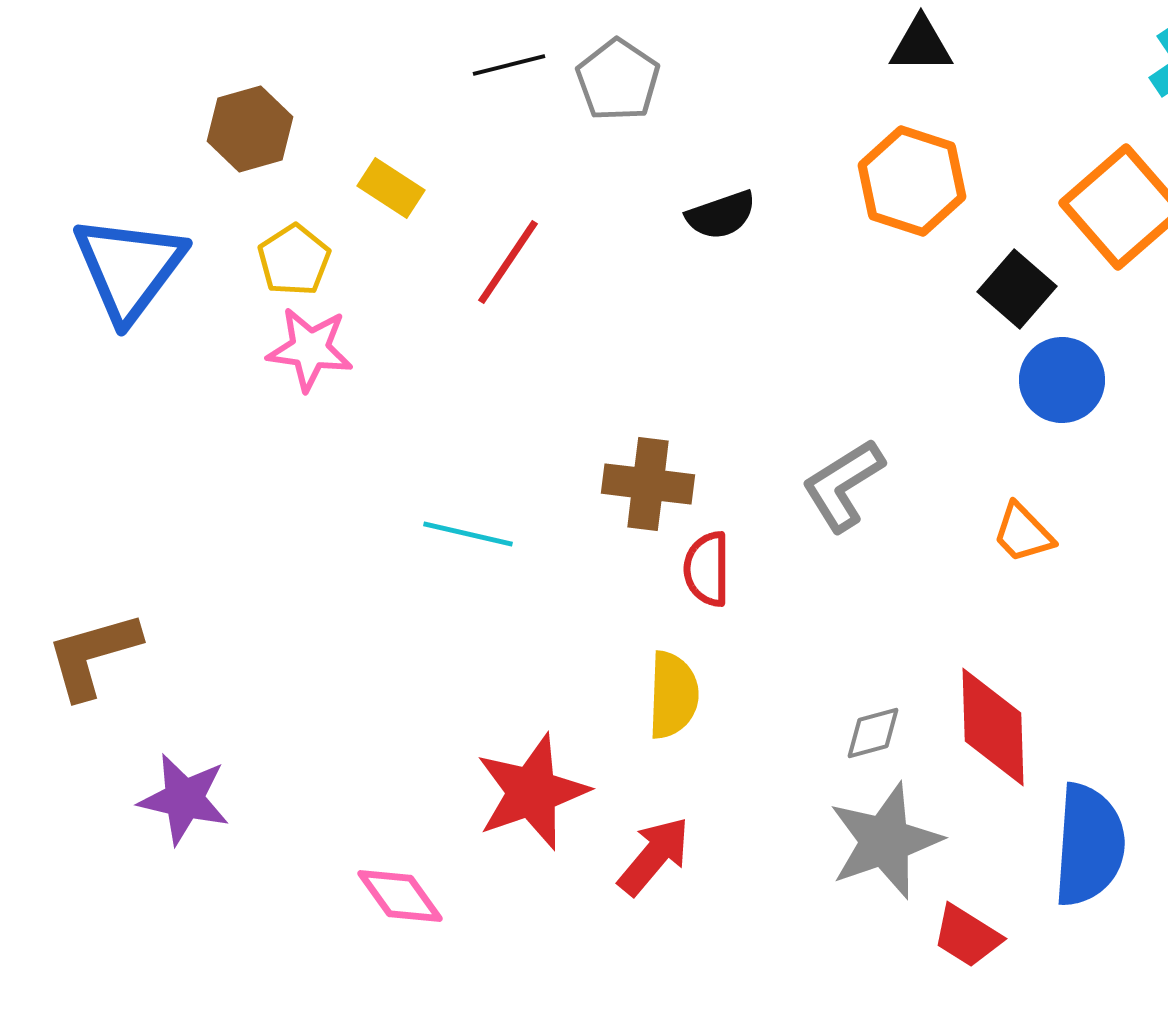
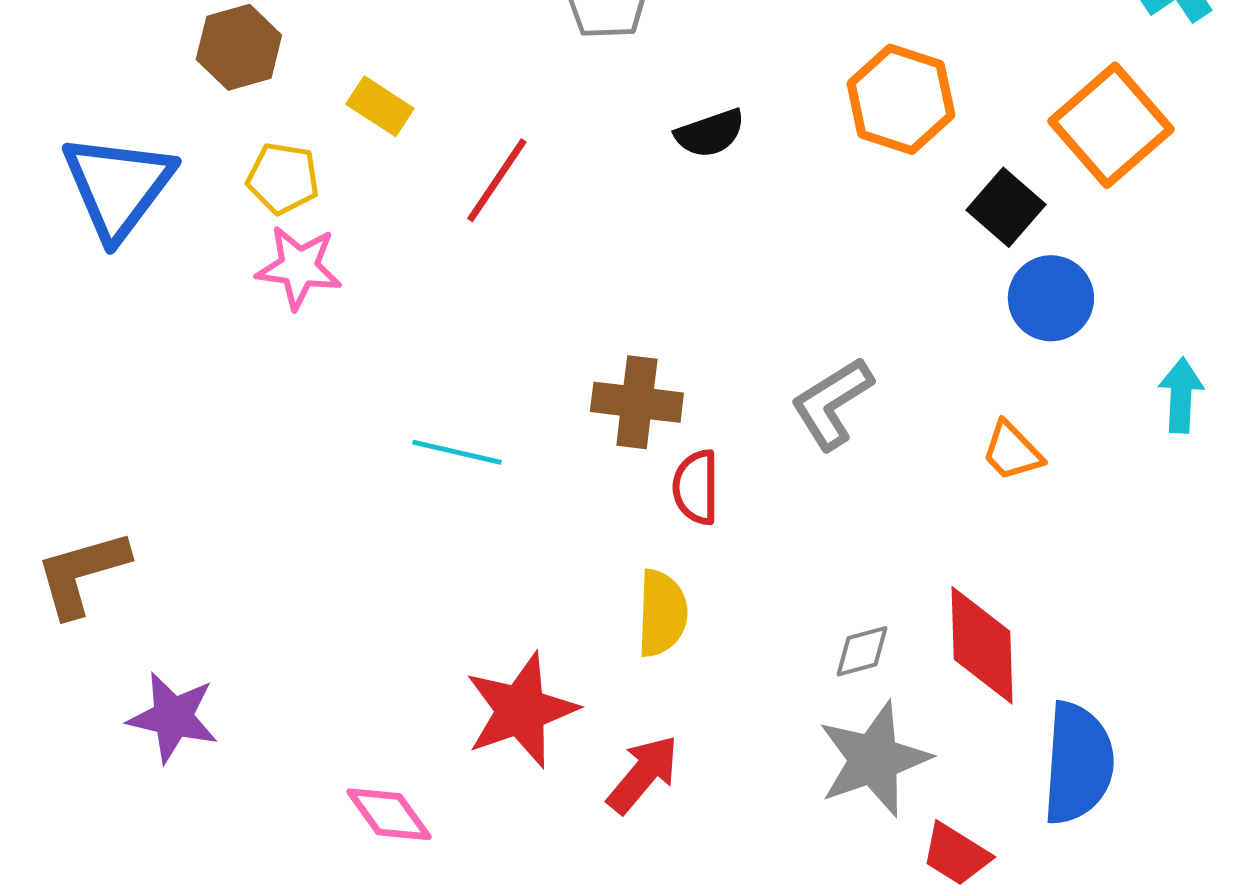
yellow pentagon: (294, 260) -> (283, 178), turned -30

